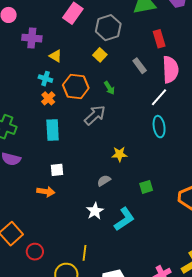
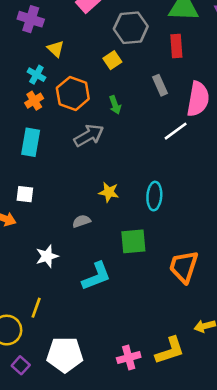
red rectangle: (159, 39) -> (176, 46), moved
cyan ellipse: (159, 127) -> (154, 196), moved
green square: (146, 187) -> (133, 241), size x1.5
white star: (95, 211) -> (47, 256), moved

